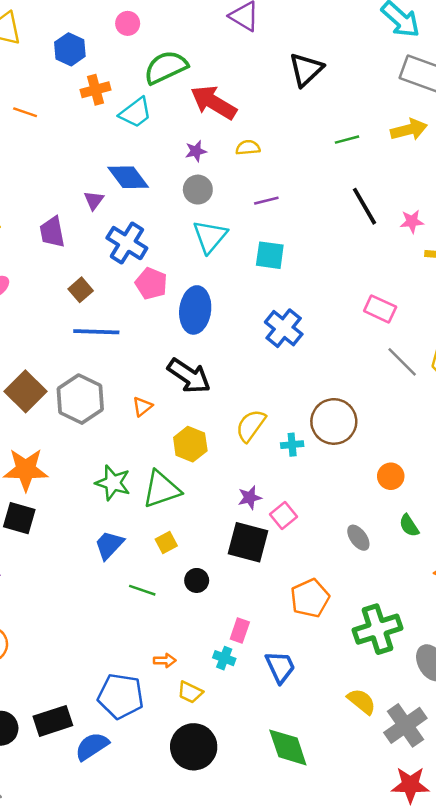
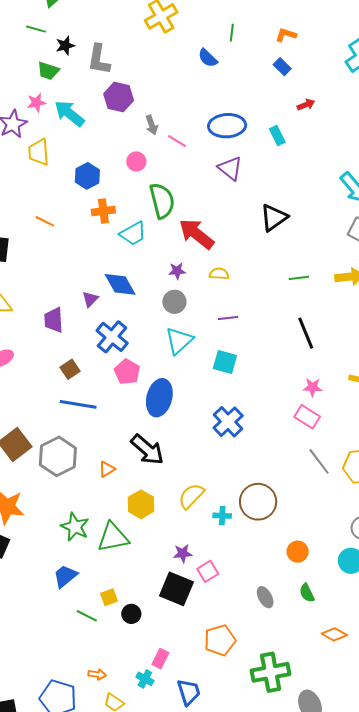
green semicircle: (166, 67) -> (162, 201), turned 93
pink star: (412, 221) -> (313, 387), moved
yellow square: (166, 543) -> (109, 597), moved

